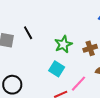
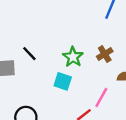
cyan square: (57, 69) -> (63, 81), moved

